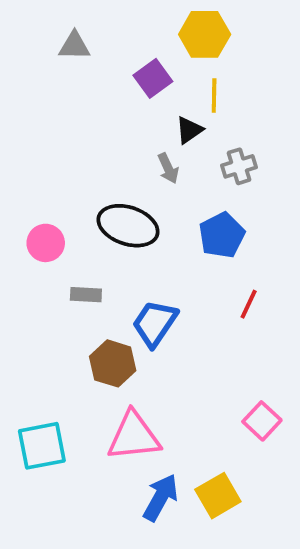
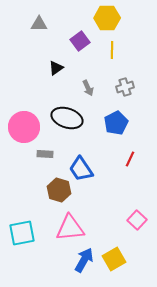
black triangle: (189, 130) -> (56, 68), moved
pink circle: (46, 243) -> (24, 127), size x1.6
blue trapezoid: (155, 323) -> (81, 169), turned -68

